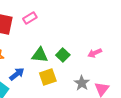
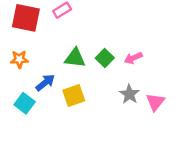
pink arrow: (95, 53) -> (133, 58), moved
yellow square: (48, 77) -> (74, 95), moved

